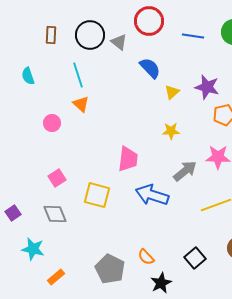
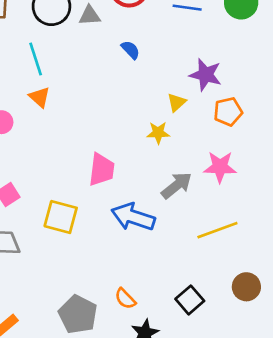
gray triangle: (119, 42) -> (90, 15), turned -42
blue semicircle: (150, 68) -> (130, 50), size x0.7
yellow triangle: (172, 92) -> (177, 102), moved

